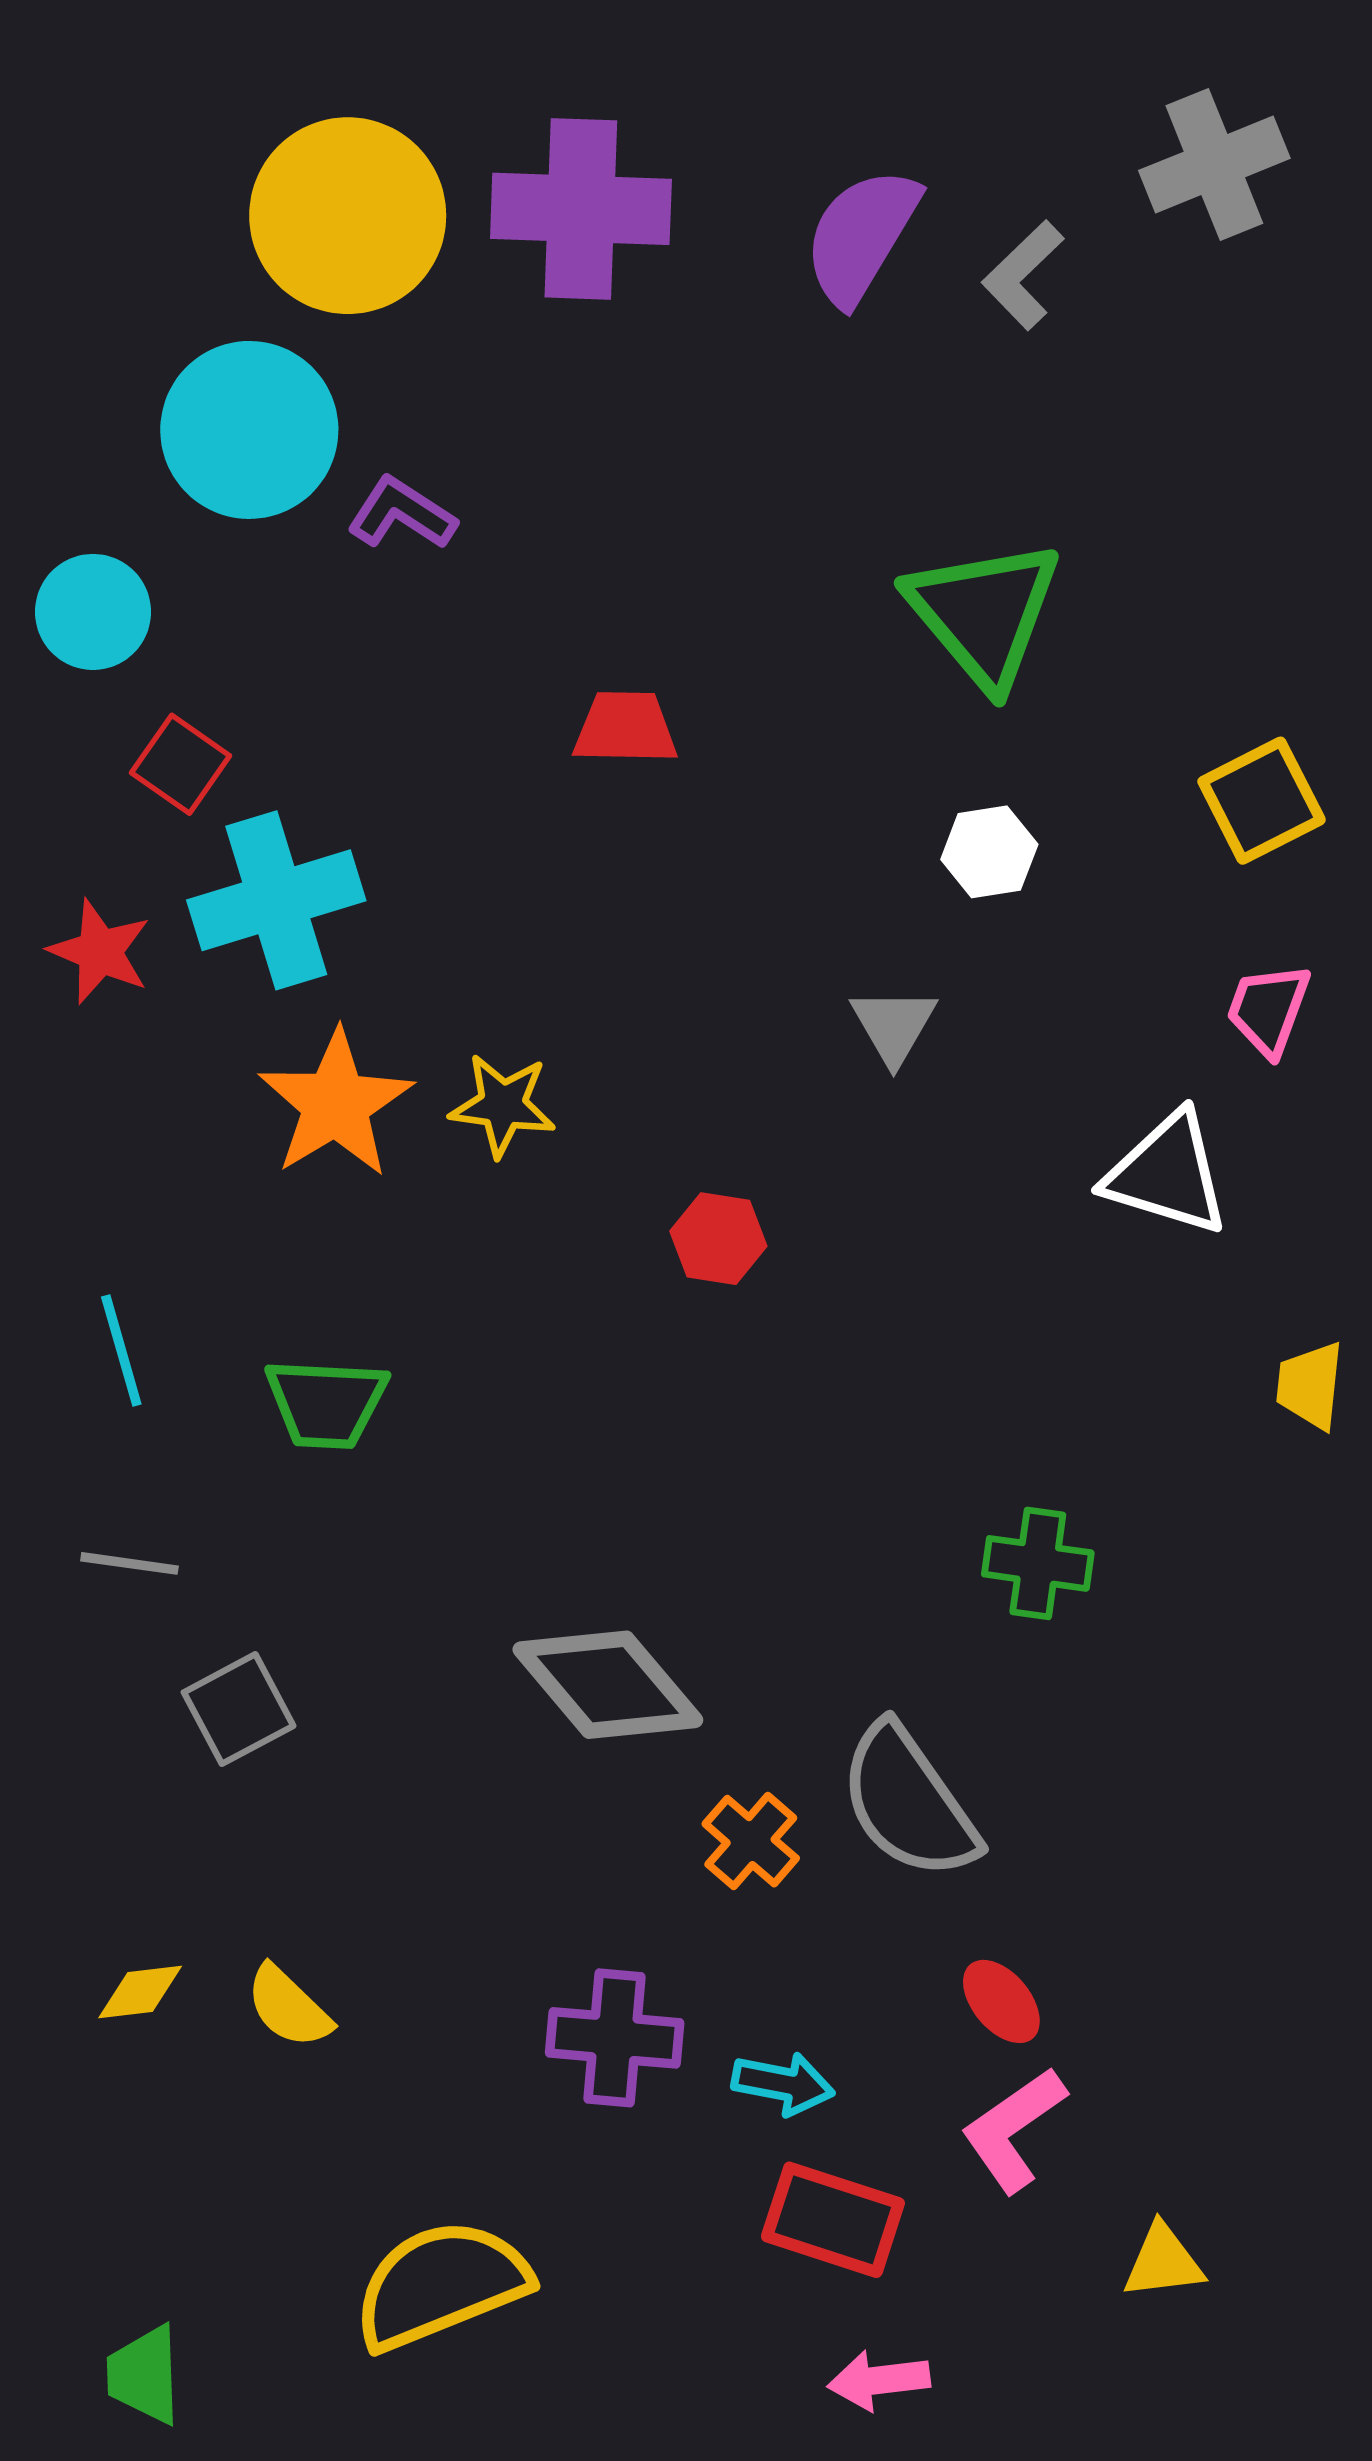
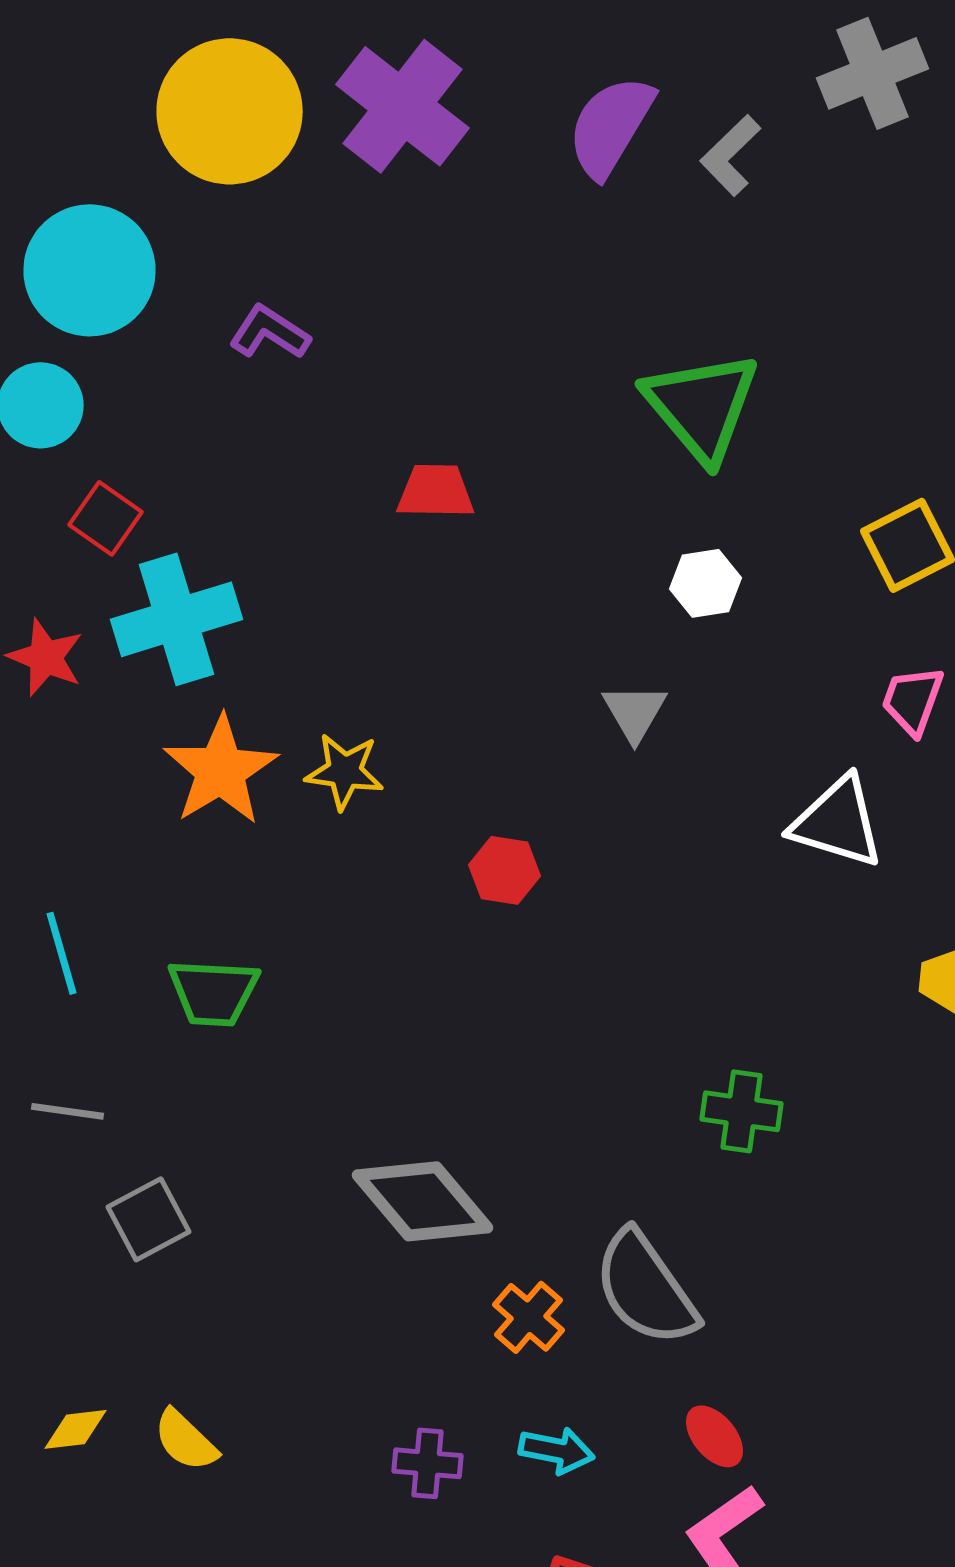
purple cross: (581, 209) -> (402, 106), turned 36
cyan circle: (249, 430) -> (90, 270), moved
purple cross: (615, 2038) -> (428, 1463), size x0.7
cyan arrow: (783, 2084) -> (556, 1450), moved

